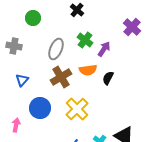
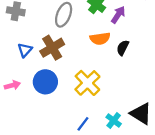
brown cross: (61, 77) -> (52, 48), moved
pink arrow: (16, 125) -> (12, 85), moved, turned 64

